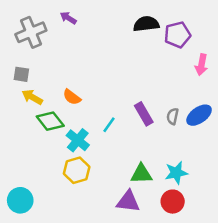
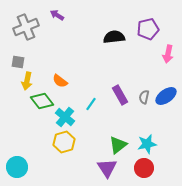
black semicircle: (146, 24) -> (114, 37), moved
yellow arrow: (32, 97) -> (27, 81), turned -108
green triangle: (141, 174) -> (118, 145), turned -36
purple triangle: (128, 202) -> (107, 168), turned 50

